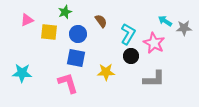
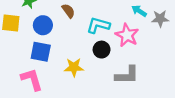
cyan L-shape: (128, 34) -> (98, 25), turned -105

